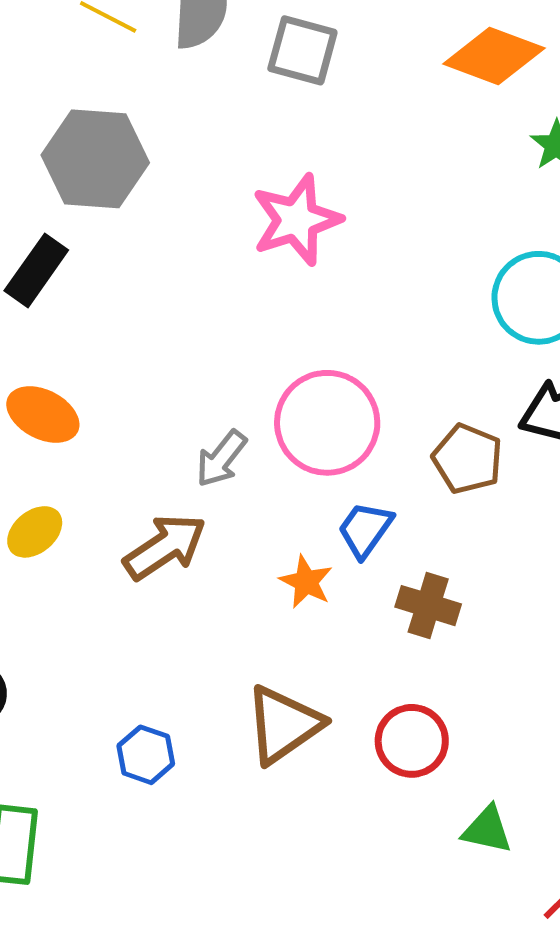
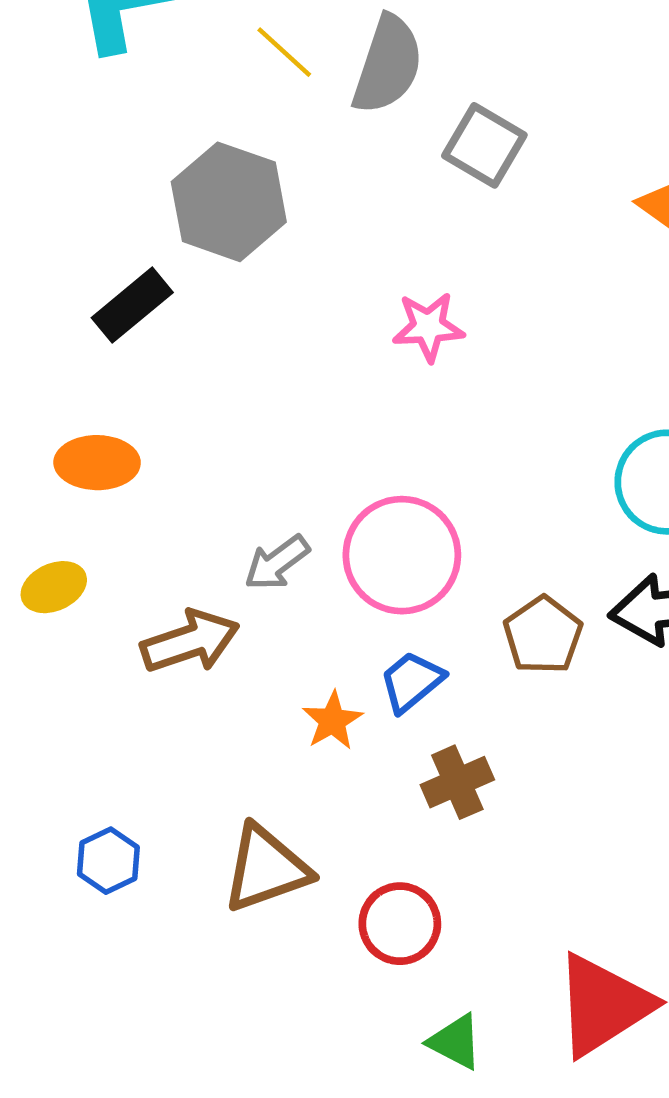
pink star: (296, 220) -> (428, 327), size x0.7
orange ellipse: (43, 414) -> (97, 463), turned -42
brown cross: (428, 606) -> (457, 782), turned 34

